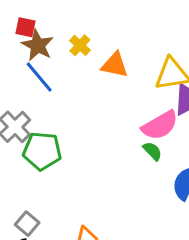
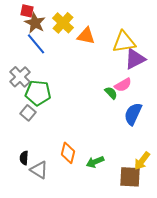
yellow cross: (80, 45) -> (63, 23), size x1.5
pink semicircle: (160, 125) -> (123, 85), moved, size x0.7
gray square: (27, 224) -> (28, 113), moved

